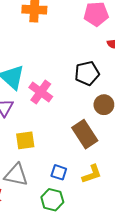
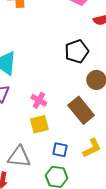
pink cross: (41, 92) -> (39, 100), moved, size x0.7
yellow square: (25, 140) -> (39, 124), moved

